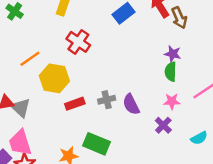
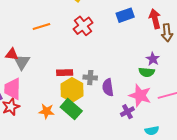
green semicircle: (171, 72) -> (147, 72), turned -105
yellow hexagon: (54, 78) -> (72, 90), moved
pink star: (172, 101) -> (140, 95), size x1.6

